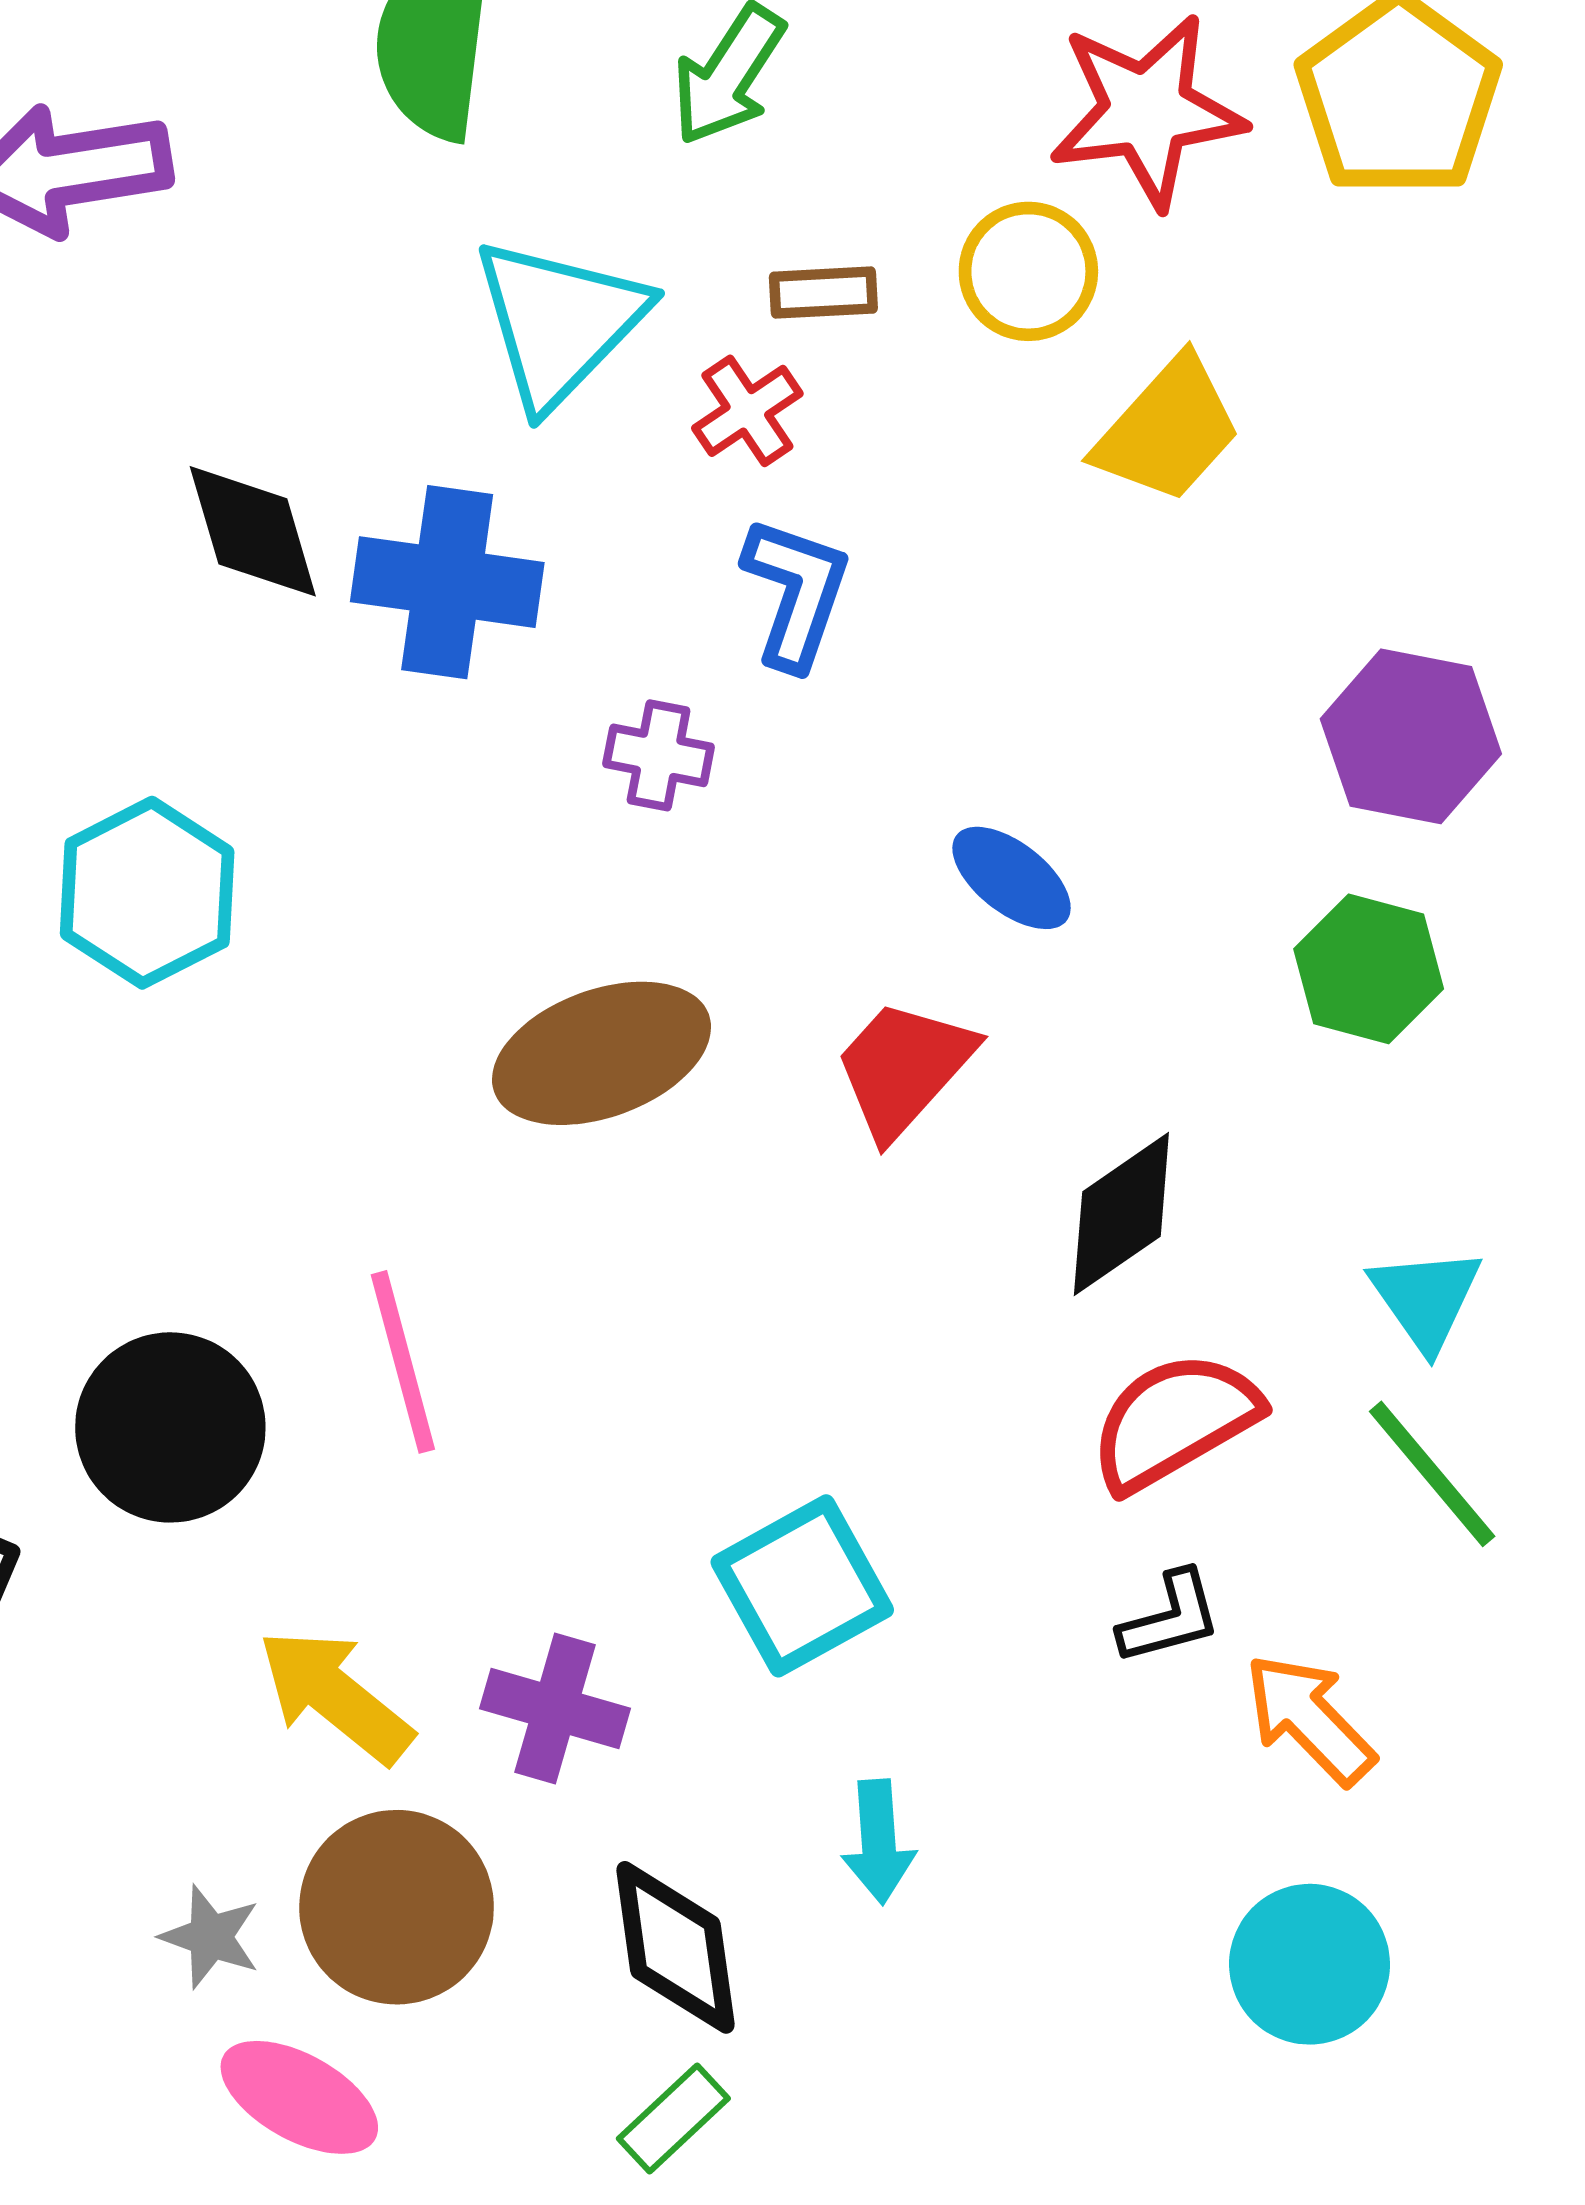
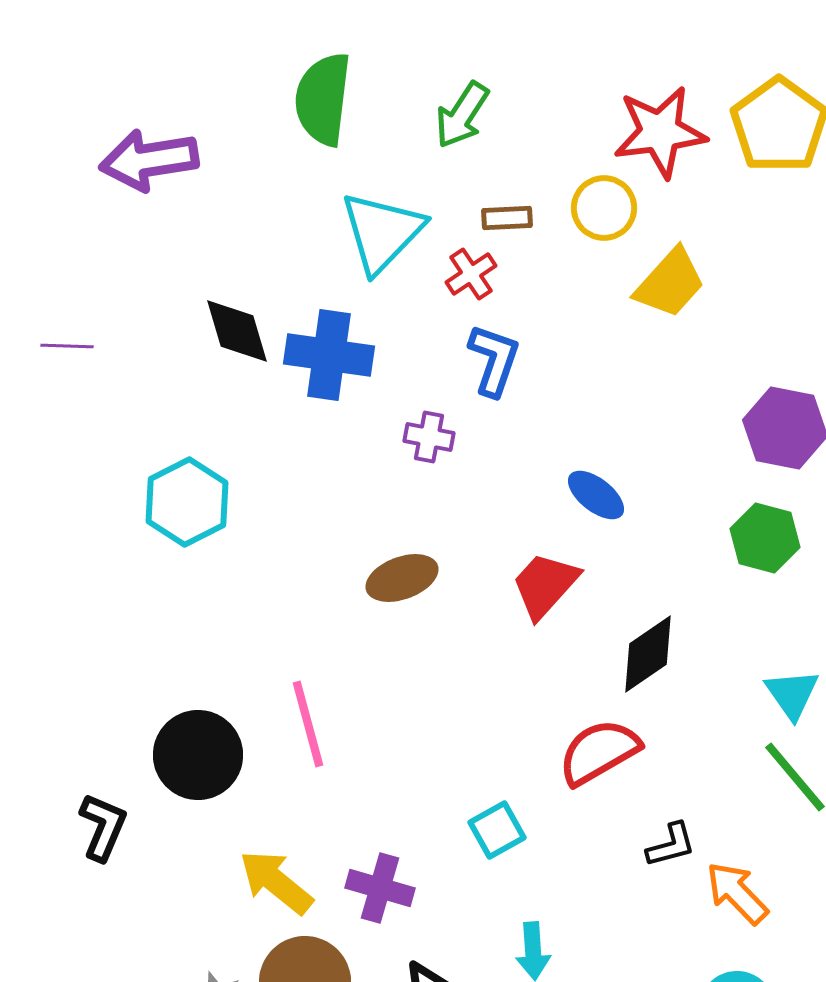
brown ellipse: (602, 1053) -> (402, 578), size x0.7
red semicircle: (1174, 1421) -> (599, 752), moved
cyan square: (802, 1586) -> (497, 830), size x0.7

